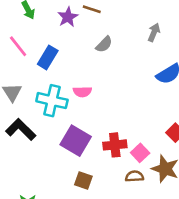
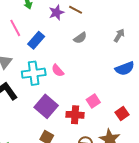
pink semicircle: (82, 92) -> (58, 71), turned 40
cyan cross: (52, 101) -> (34, 73), turned -30
pink square: (140, 153) -> (93, 101), moved

